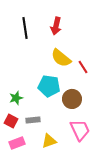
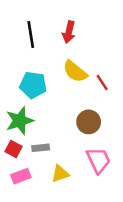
cyan pentagon: (49, 86) -> (33, 85), moved
green star: (16, 98) -> (20, 121), size x1.6

